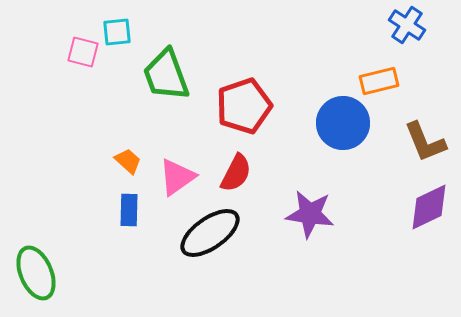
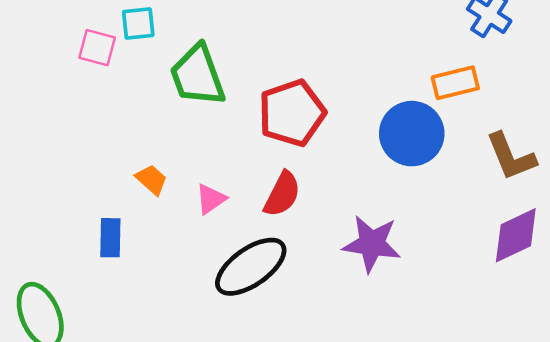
pink triangle: (177, 177) -> (211, 199), size x0.7
blue rectangle: (129, 210) -> (110, 238), moved

